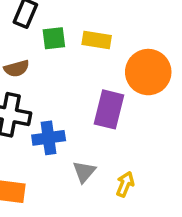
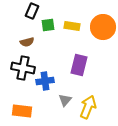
orange circle: (148, 72) -> (103, 27), moved
yellow arrow: (125, 184) -> (88, 107), size x1.6

